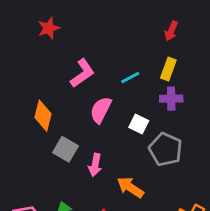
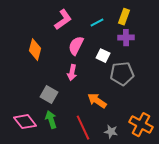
gray square: (66, 149) -> (49, 95), moved
gray pentagon: (166, 149) -> (122, 74), turned -30
pink arrow: (95, 165) -> (72, 73), moved

